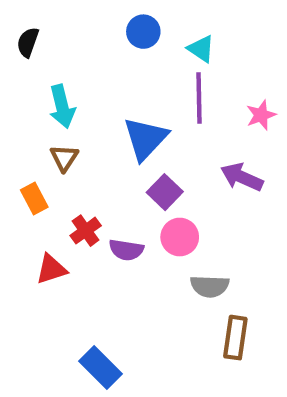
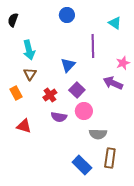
cyan triangle: (201, 49) -> (115, 23), moved
pink star: (261, 115) -> (123, 63), moved
blue triangle: (145, 139) -> (68, 65), size x0.7
red cross: (86, 231) -> (50, 95), moved
red triangle: (51, 269) -> (24, 126), turned 35
blue rectangle: (101, 368) -> (82, 165), moved

